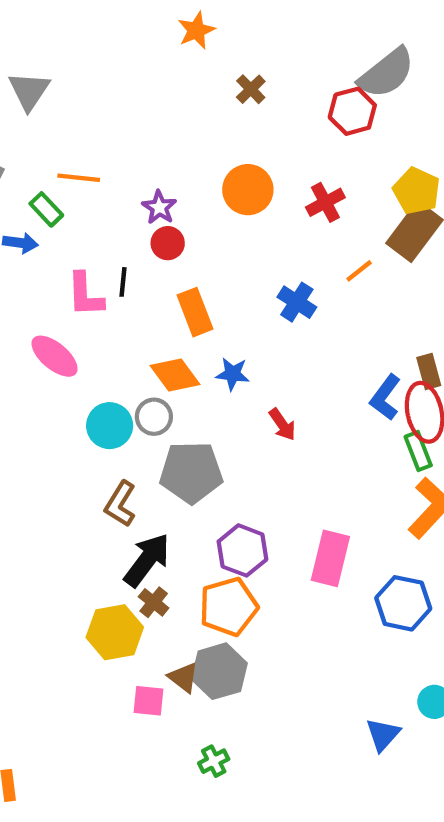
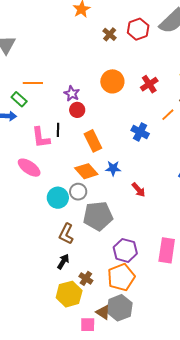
red hexagon: (352, 111) -> (138, 29), moved
black arrow: (147, 560) -> (63, 262), moved, size x0.6

